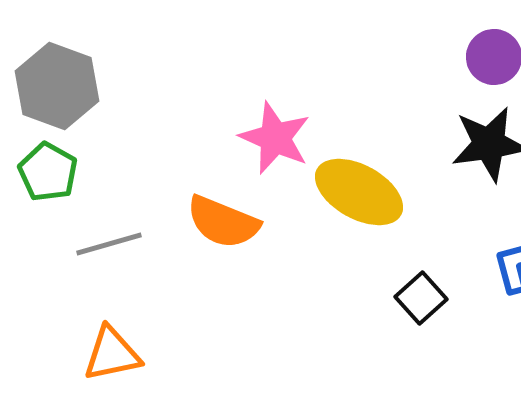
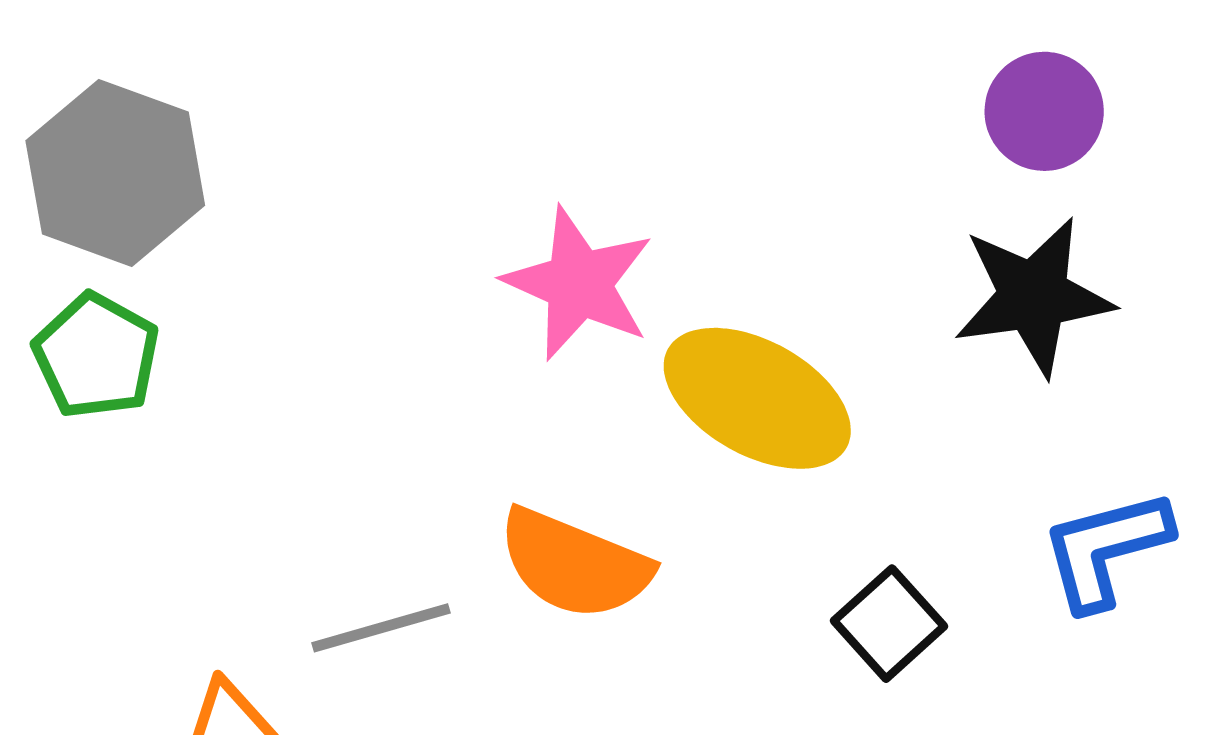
orange semicircle: (223, 222) -> (574, 564), moved
gray line: (109, 244) -> (381, 628), moved

